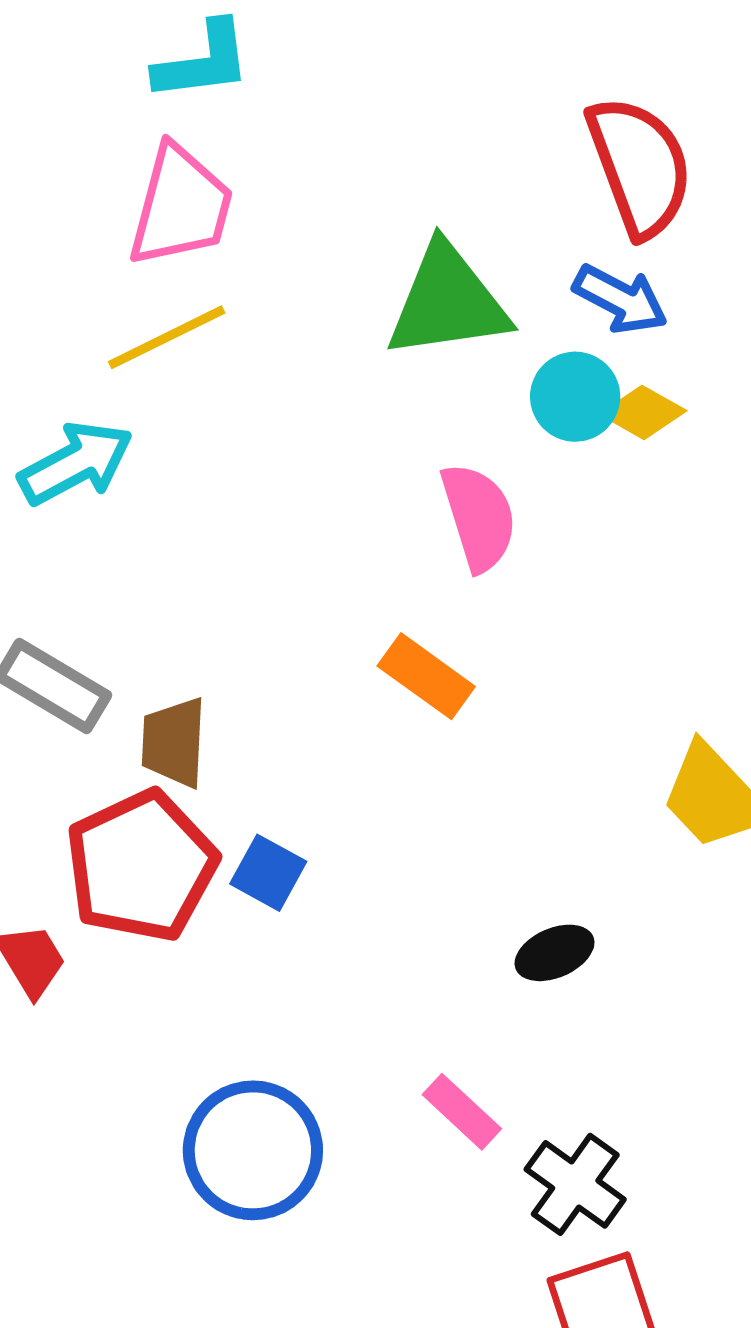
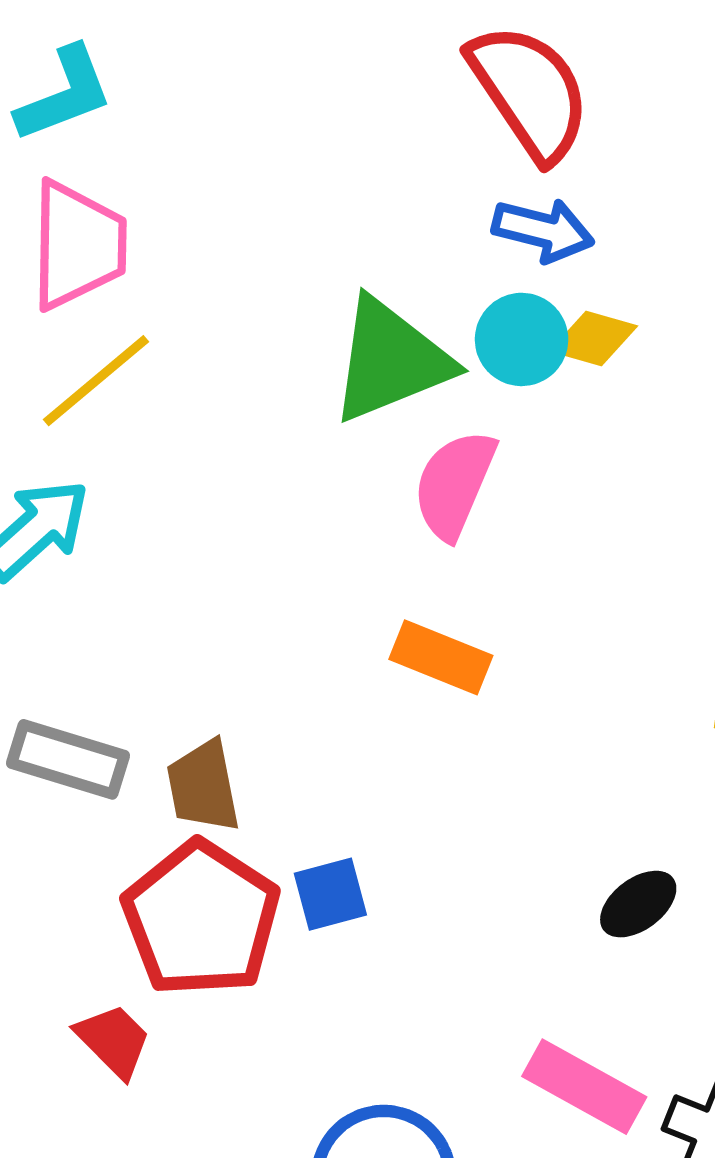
green triangle: (448, 302) -> (391, 360), moved
pink semicircle: (479, 517) -> (454, 484), turned -126
blue square: (268, 873) -> (330, 894), turned -30
pink rectangle: (462, 1112) -> (584, 1087), size x1.4

